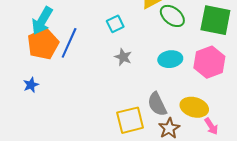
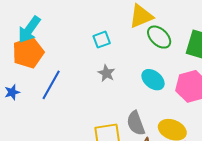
blue line: (69, 43) -> (51, 85), moved
cyan ellipse: (170, 59) -> (153, 80), turned 40

